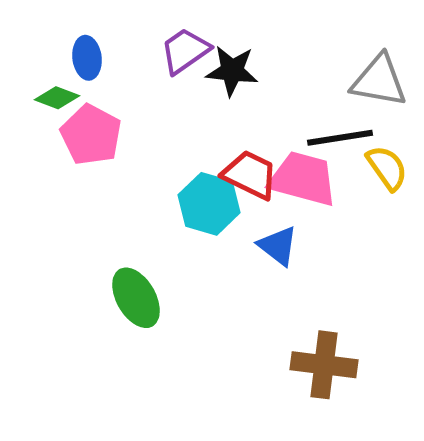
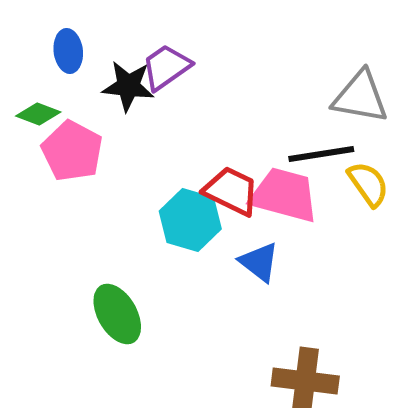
blue ellipse: (87, 58) -> (68, 51), moved
black star: (232, 71) -> (128, 86), moved

